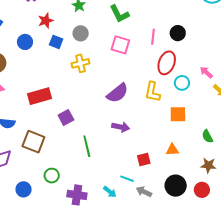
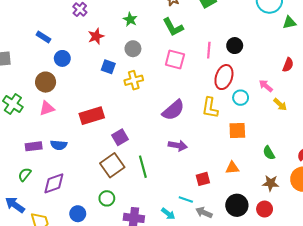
blue circle: (25, 42) -> (62, 58), moved
blue square: (56, 42) -> (108, 67), moved
brown square: (33, 142) -> (112, 165), moved, turned 35

